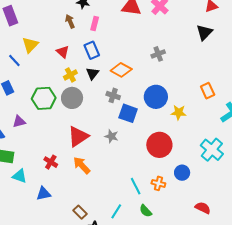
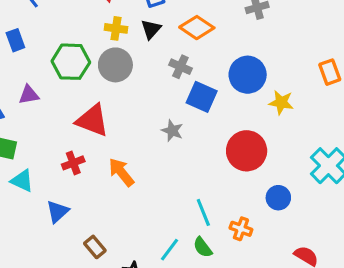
yellow cross: (70, 75) -> (116, 28), turned 32
red triangle: (78, 136) -> (92, 120), moved, turned 50
red cross: (51, 162) -> (73, 163), turned 32
orange cross: (158, 183) -> (241, 229), moved
blue triangle: (44, 194) -> (58, 212), turned -35
green semicircle: (146, 211) -> (203, 247), moved
brown rectangle: (80, 212) -> (95, 247), moved

